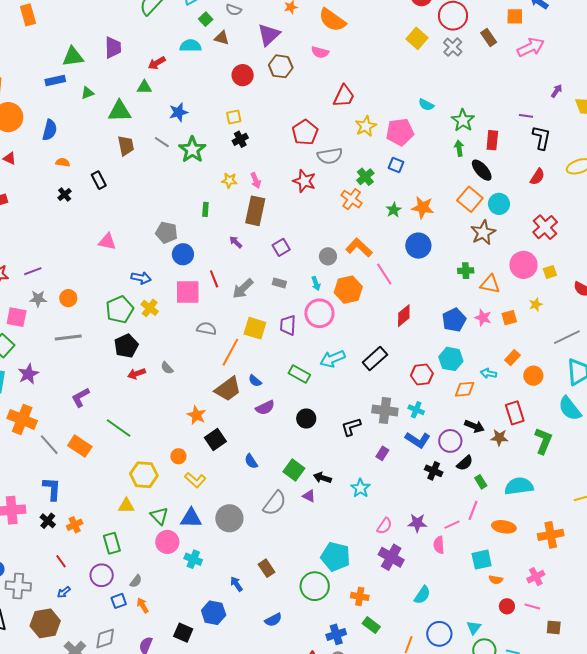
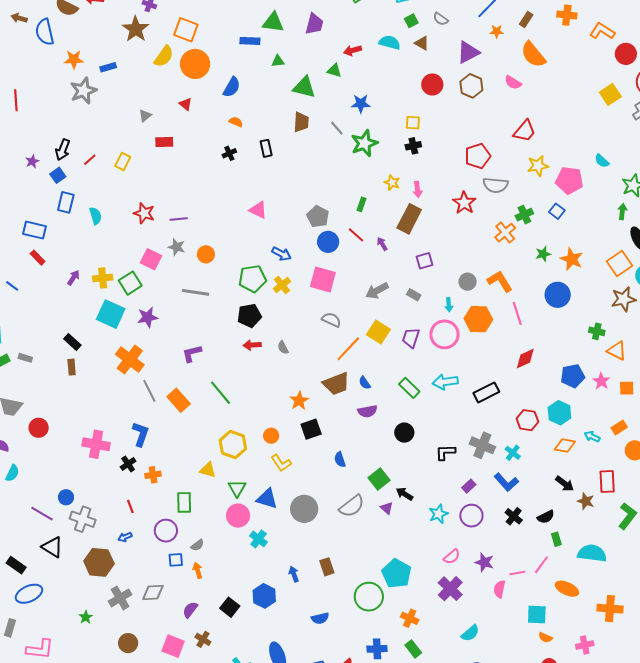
red line: (214, 279) -> (356, 235), moved, turned -42
purple circle: (450, 441) -> (471, 516), moved

